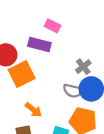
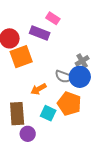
gray cross: (83, 67) -> (82, 61), moved
orange arrow: (33, 110) -> (39, 89), moved, turned 105

